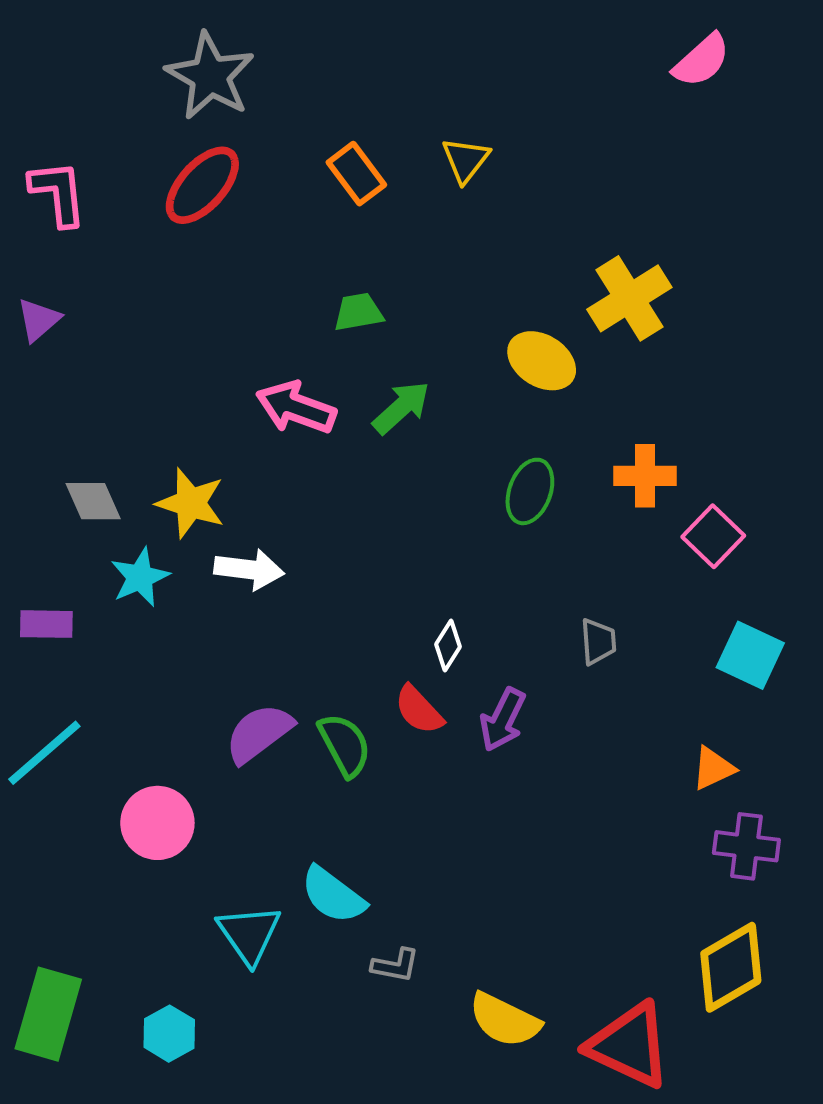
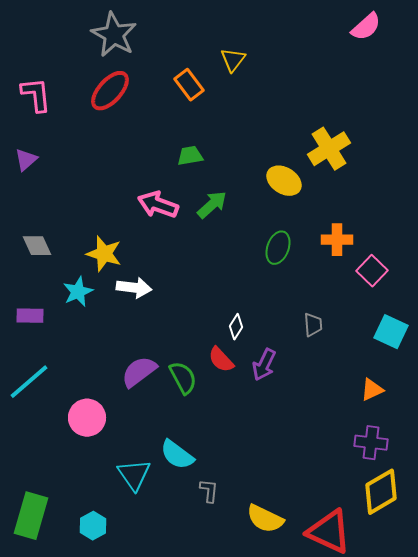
yellow triangle: (466, 160) -> (233, 60), moved
gray diamond: (93, 501) -> (37, 246), moved
purple cross: (746, 846) -> (371, 443), moved
gray L-shape: (395, 965) -> (209, 491), turned -95

